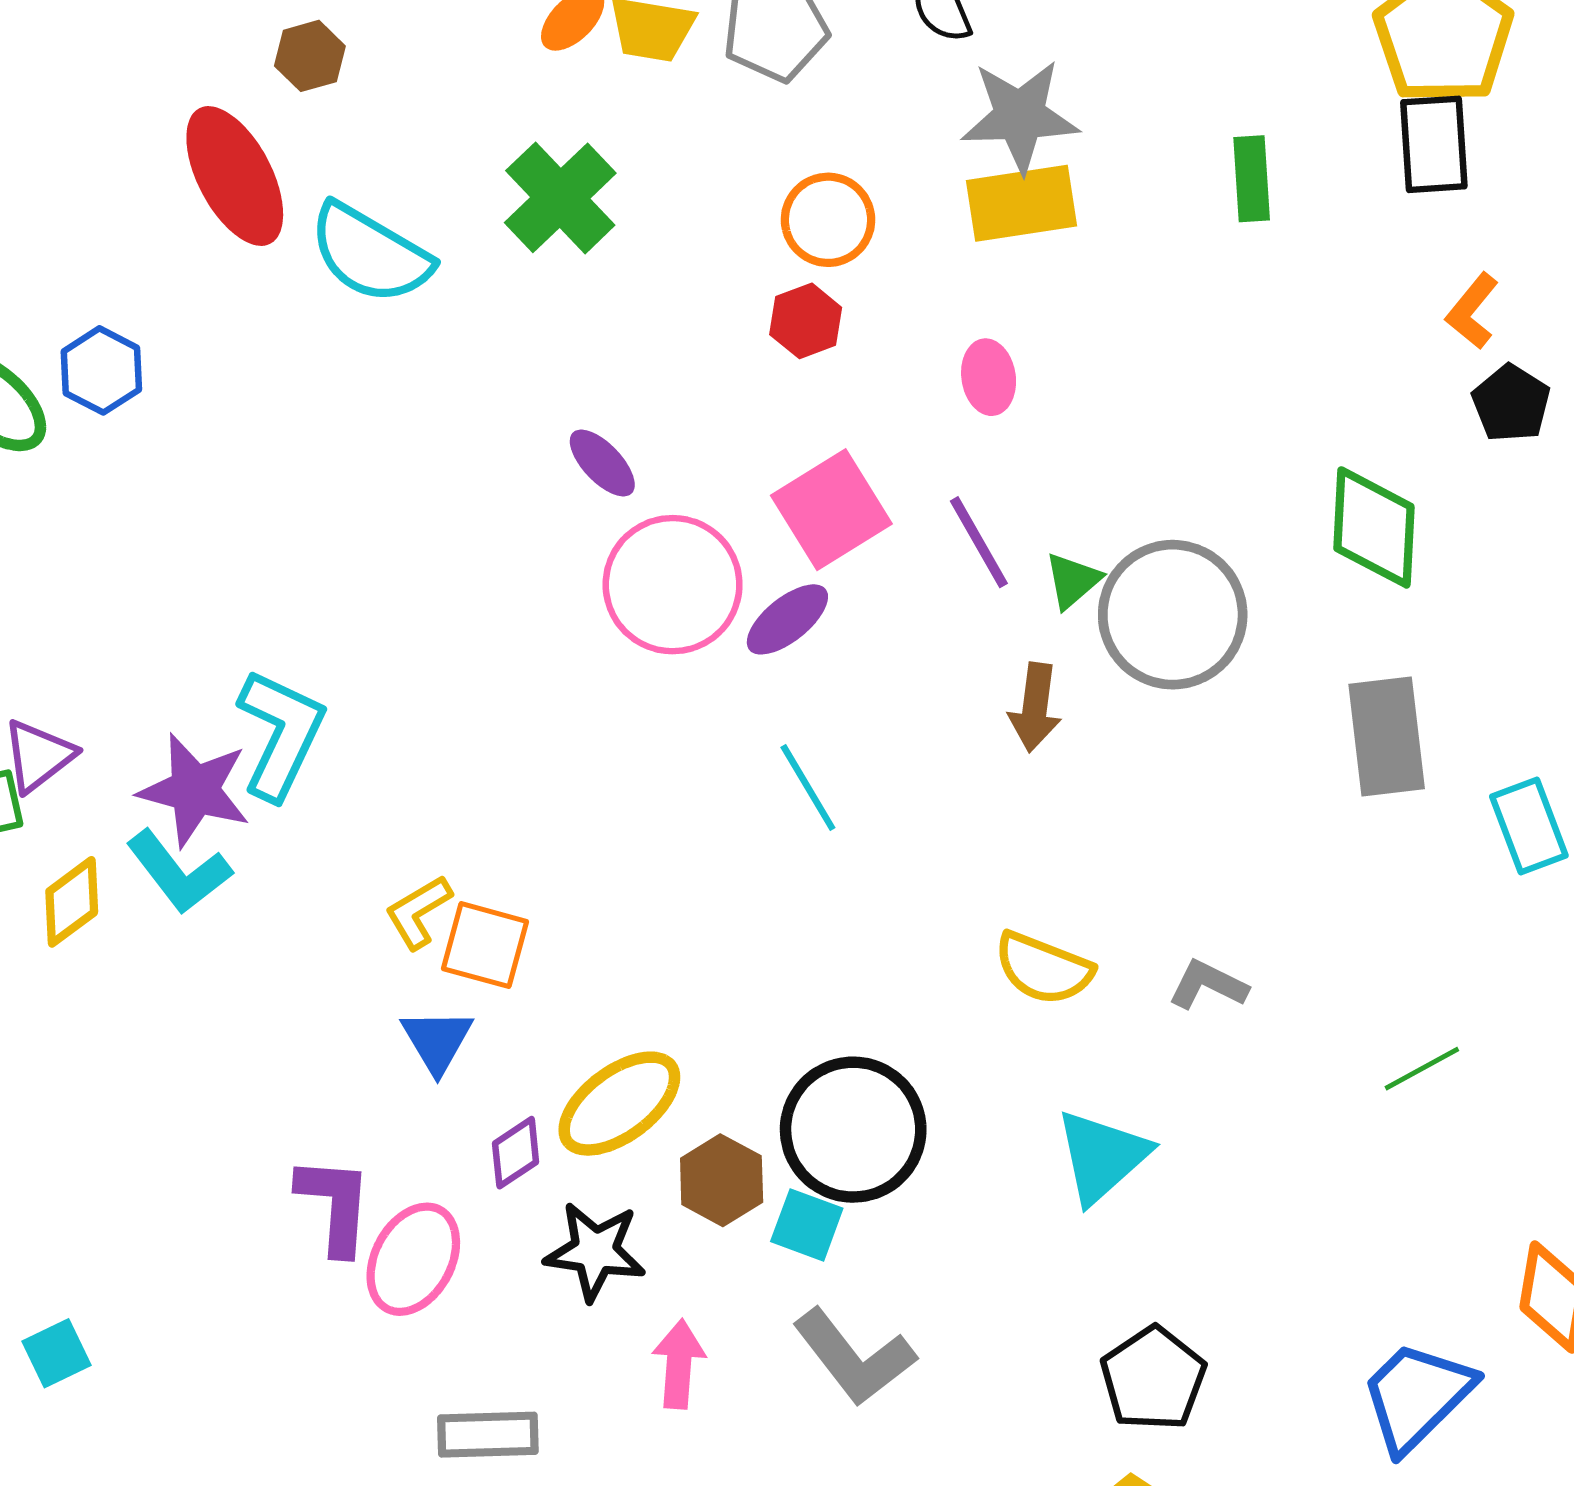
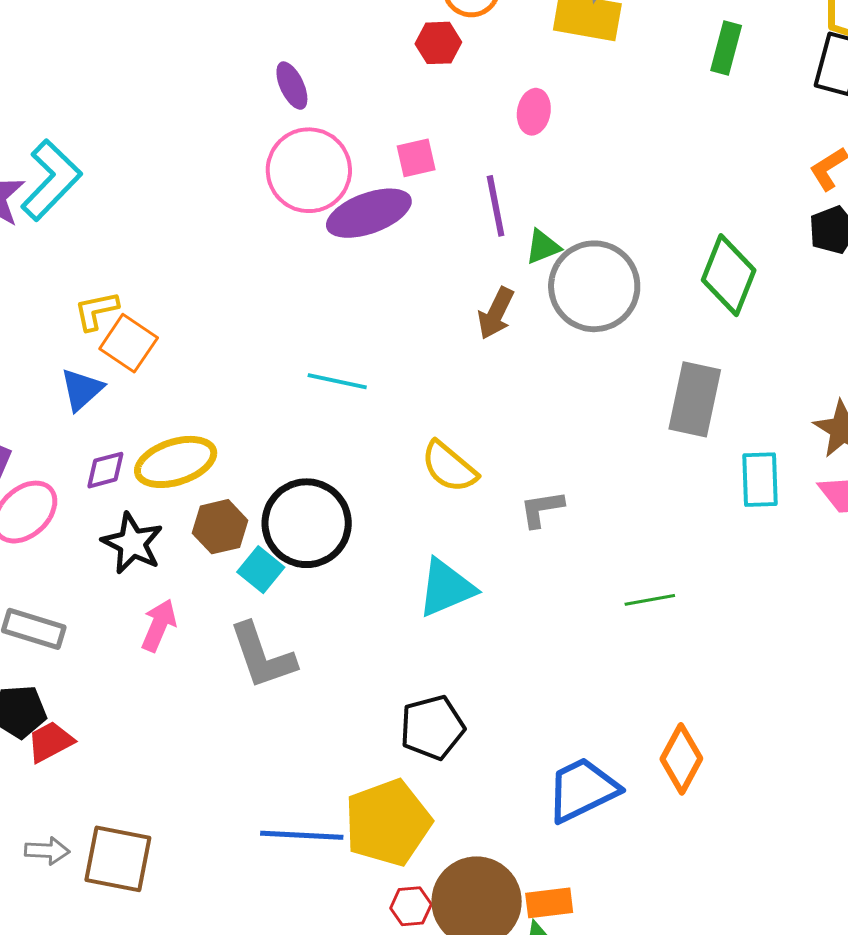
pink square: (831, 510) -> (416, 158), size x0.6
purple ellipse: (787, 619) -> (369, 213), size x1.5
cyan line: (808, 788) -> (337, 381), moved, turned -66
gray L-shape: (1208, 985) -> (542, 509), turned -54

